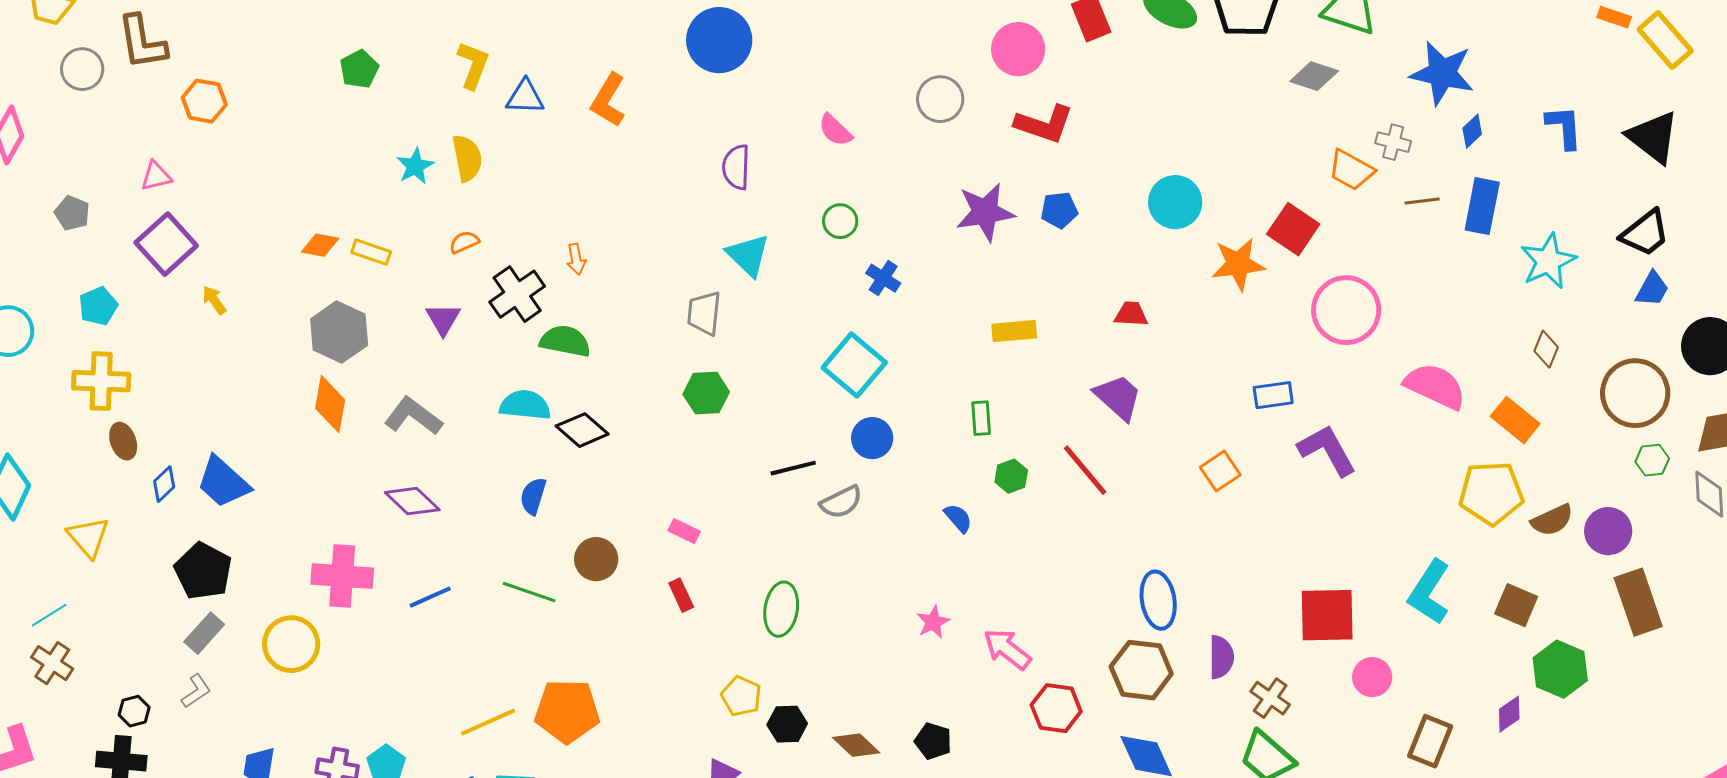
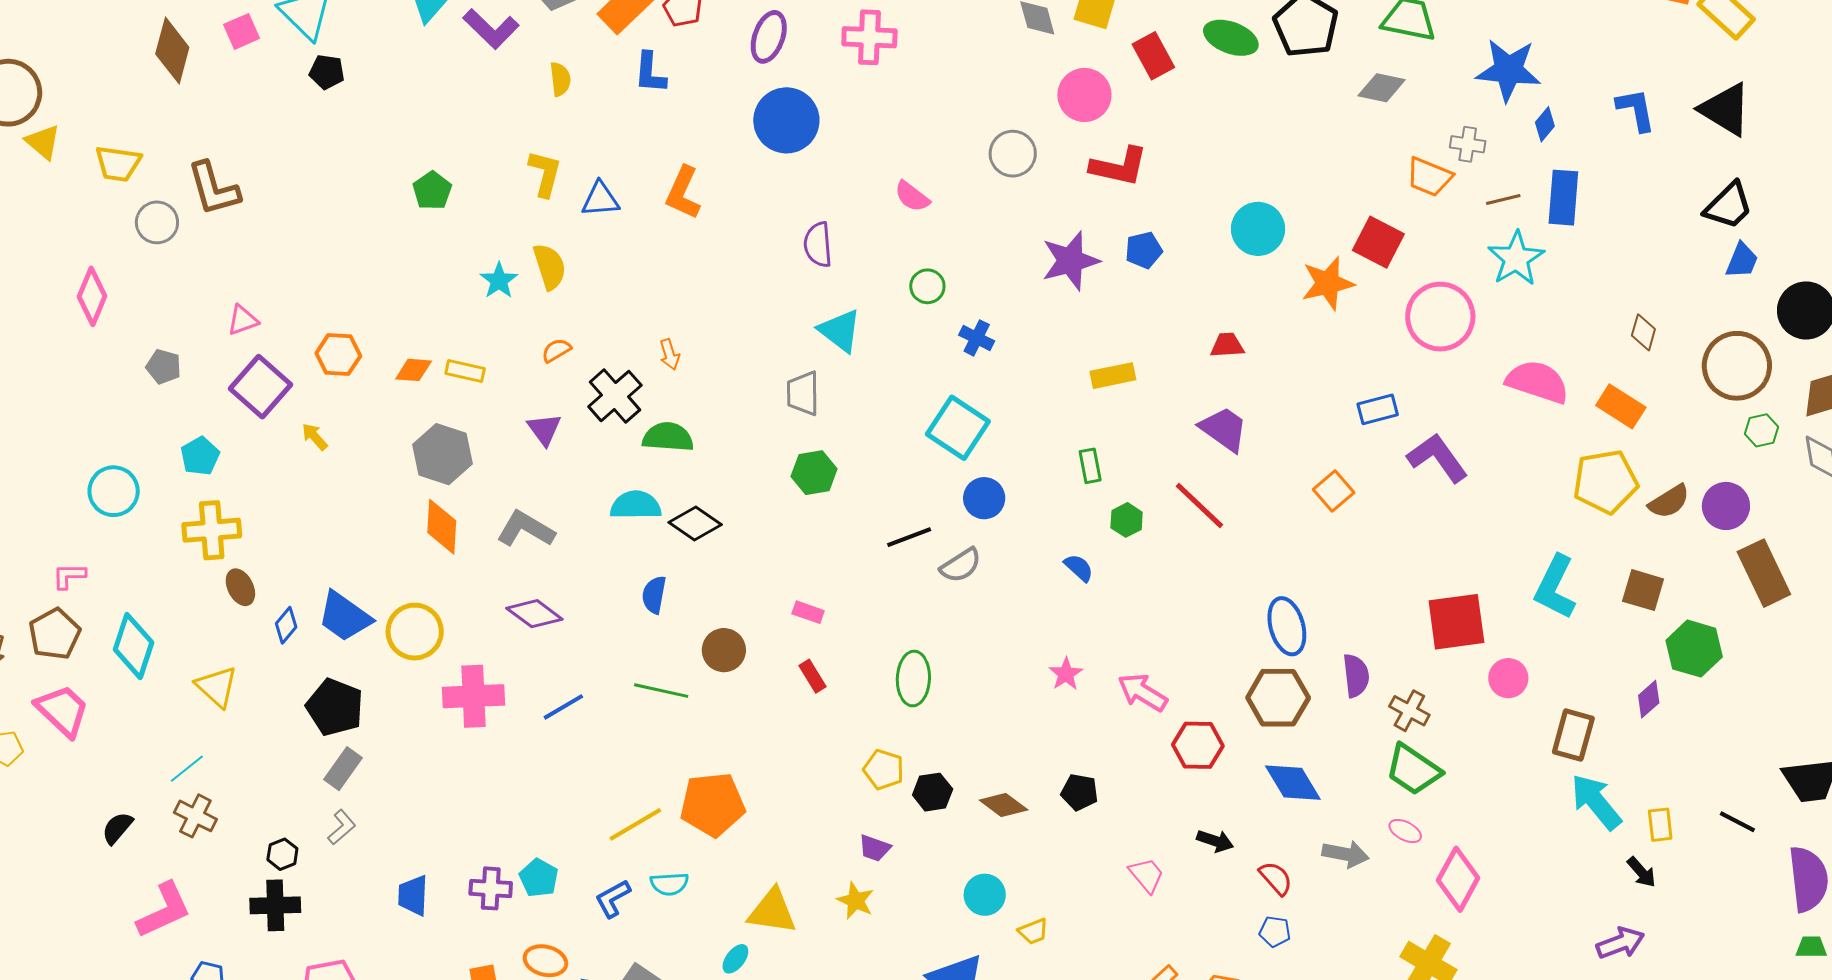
orange hexagon: (204, 101) -> (338, 354), moved
cyan star: (1548, 261) -> (1516, 258), moved
yellow circle: (291, 644) -> (415, 632), moved

